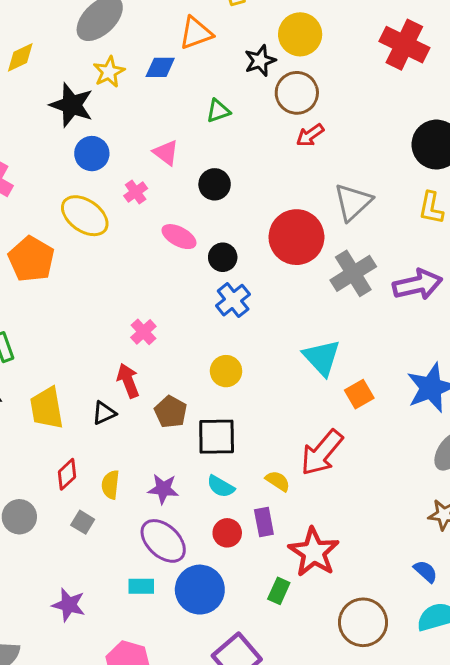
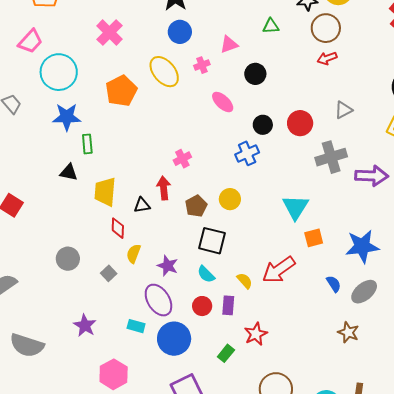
pink triangle: (166, 153) -> (229, 44), turned 48
gray triangle: (353, 202) -> (343, 110), size x0.7
red circle: (296, 237) -> (300, 123), size x0.7
black circle: (223, 257) -> (263, 125), moved
brown pentagon: (171, 412) -> (196, 206), moved
red diamond: (67, 474) -> (118, 228), moved, turned -60
red star: (314, 552) -> (256, 334), size x0.7
blue semicircle: (426, 571) -> (334, 284), moved

